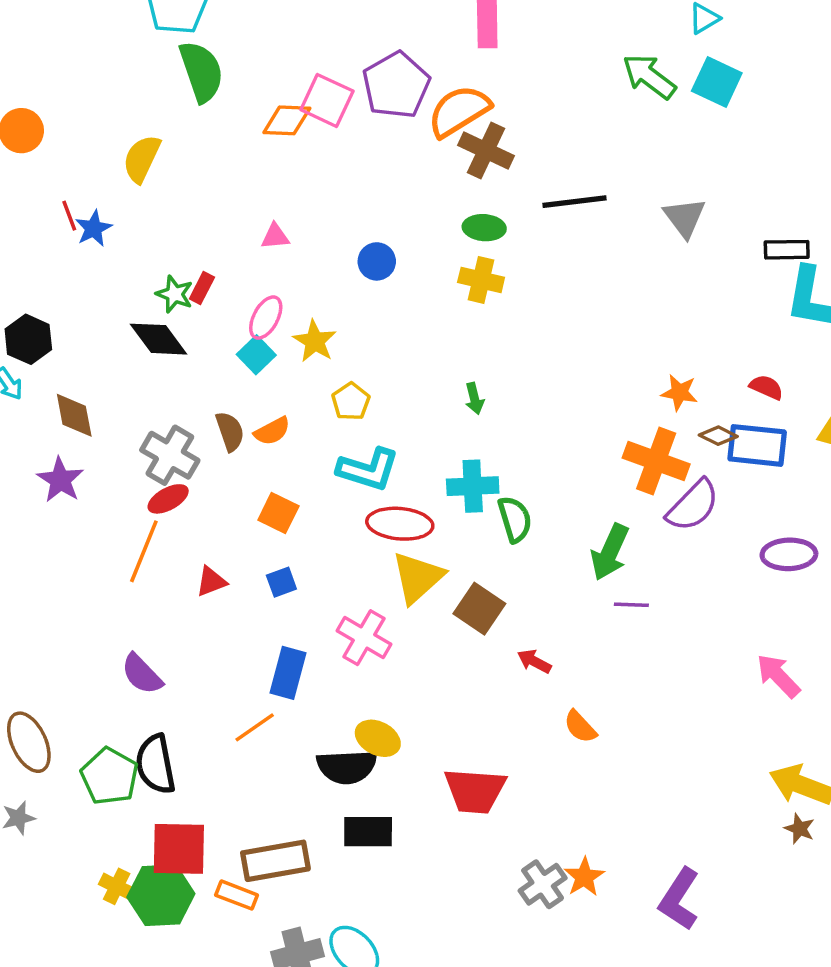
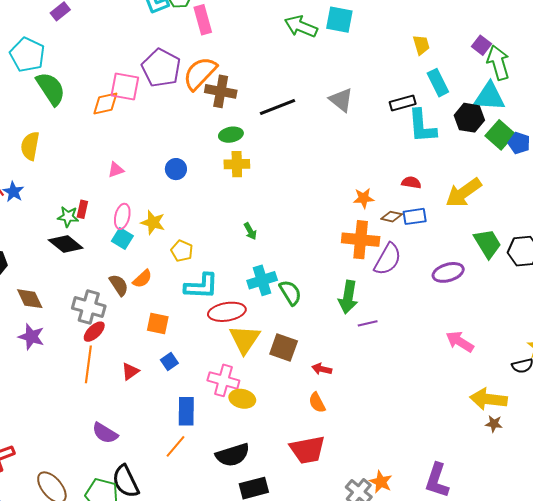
blue rectangle: (757, 445) -> (415, 216), size x0.7
orange semicircle: (580, 727) -> (317, 403), moved, turned 30
yellow ellipse: (378, 738) -> (242, 399), moved

